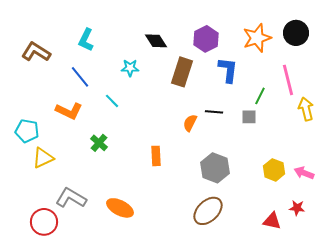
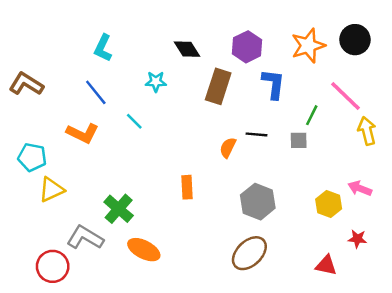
brown L-shape: (36, 52) -> (26, 84), moved
pink line: (288, 80) -> (345, 96), turned -32
green cross: (99, 143) -> (119, 209), moved, size x1.4
pink arrow: (304, 173) -> (360, 188), moved
red star: (297, 208) -> (357, 239), moved

